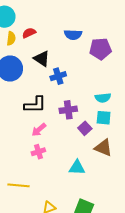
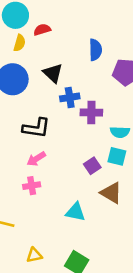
red semicircle: (29, 33) -> (42, 30), moved
blue semicircle: (73, 35) -> (95, 50), turned -102
purple cross: (68, 110) -> (91, 112), moved

